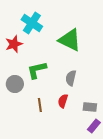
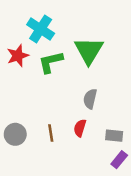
green triangle: (70, 40) -> (89, 51), turned 35
green L-shape: (37, 70) -> (51, 62), moved
gray circle: (15, 84) -> (15, 134), moved

